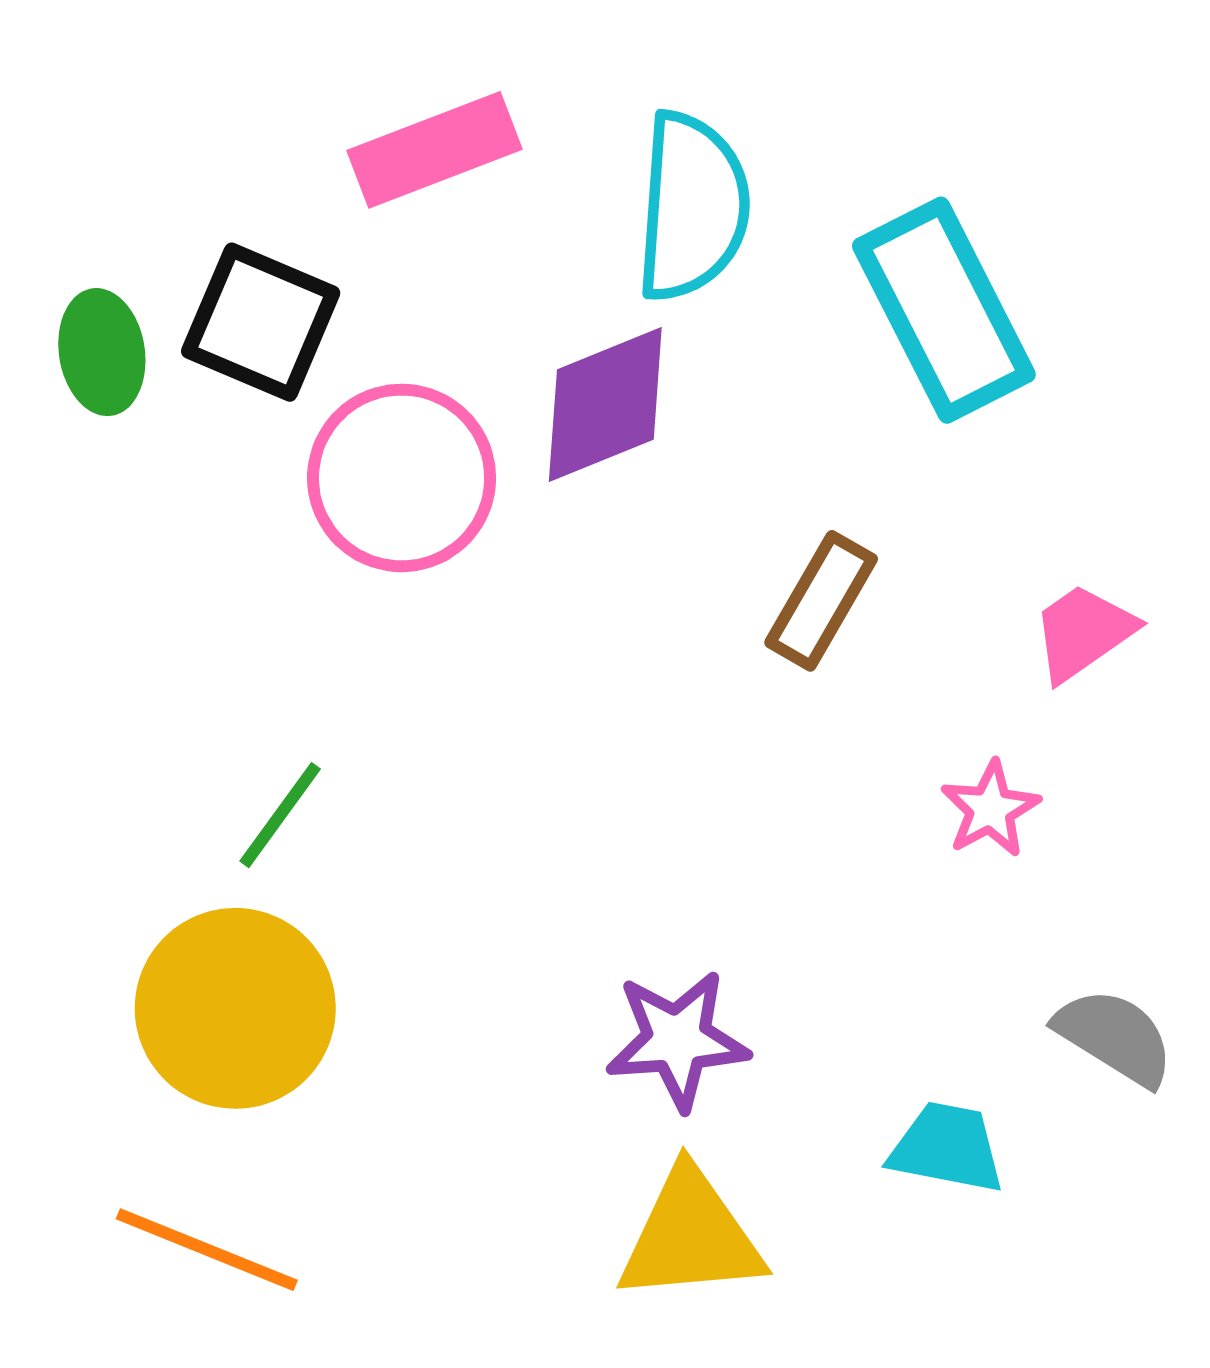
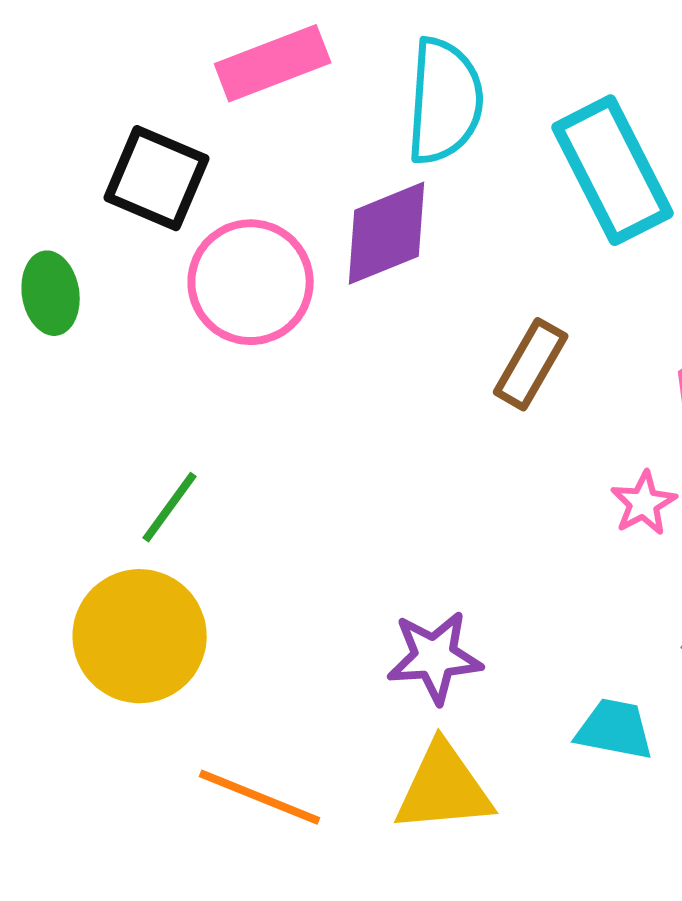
green ellipse: (102, 352) -> (51, 293), moved
orange line: (207, 1250) -> (260, 797), moved

